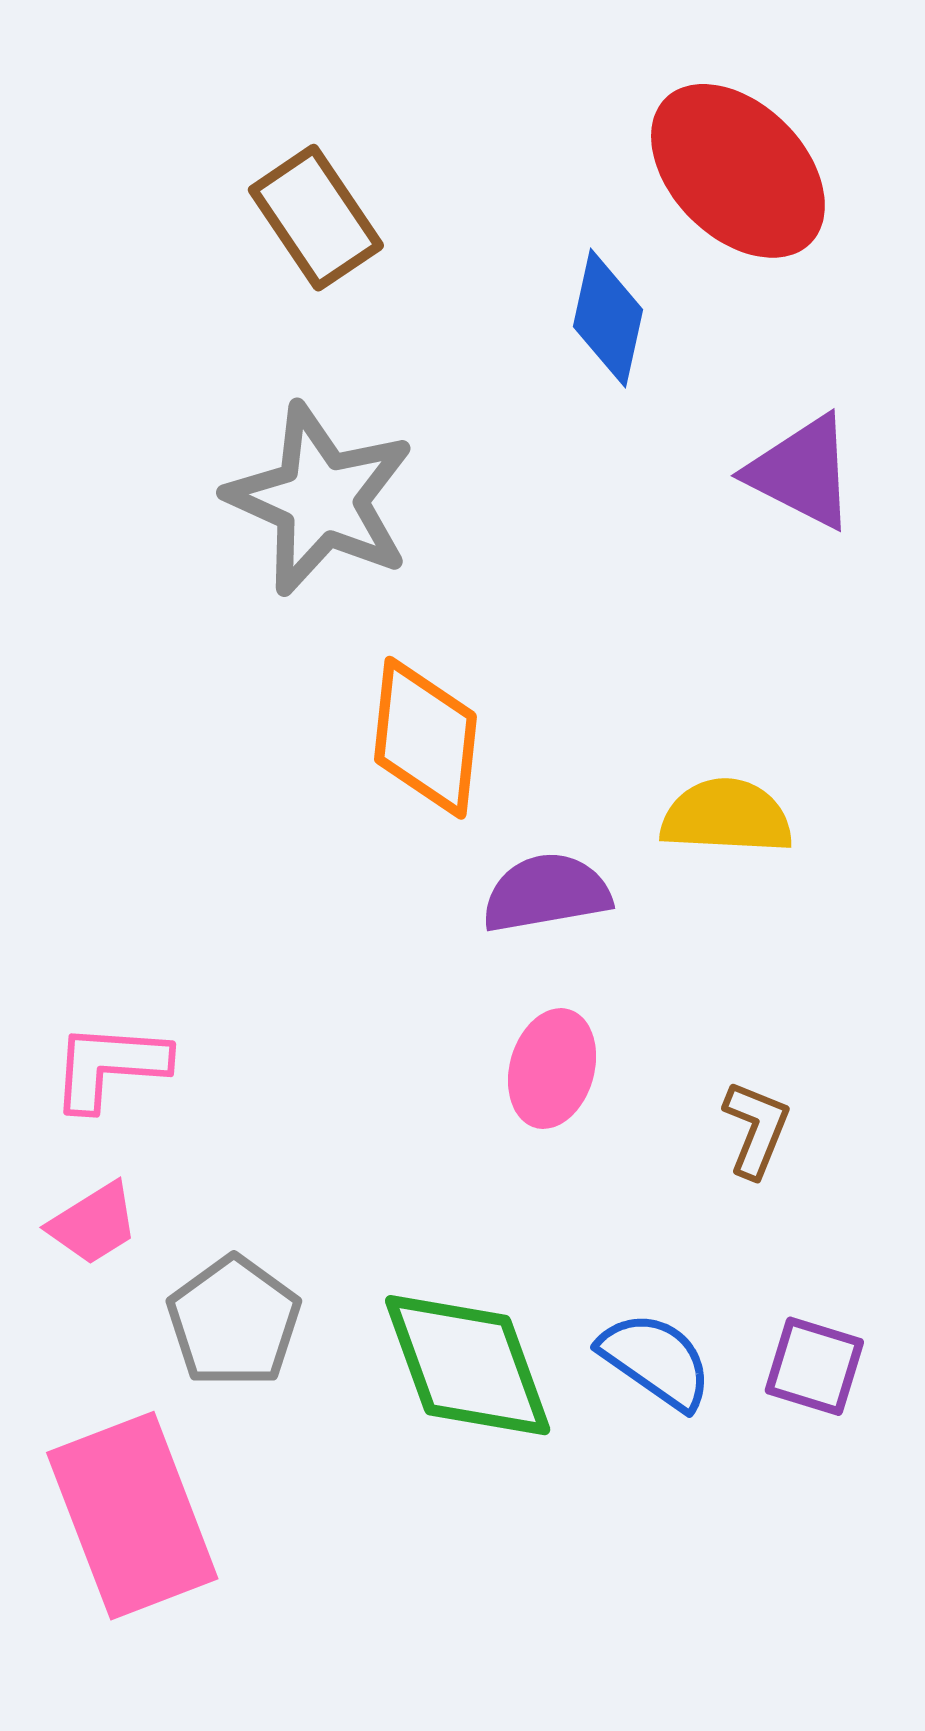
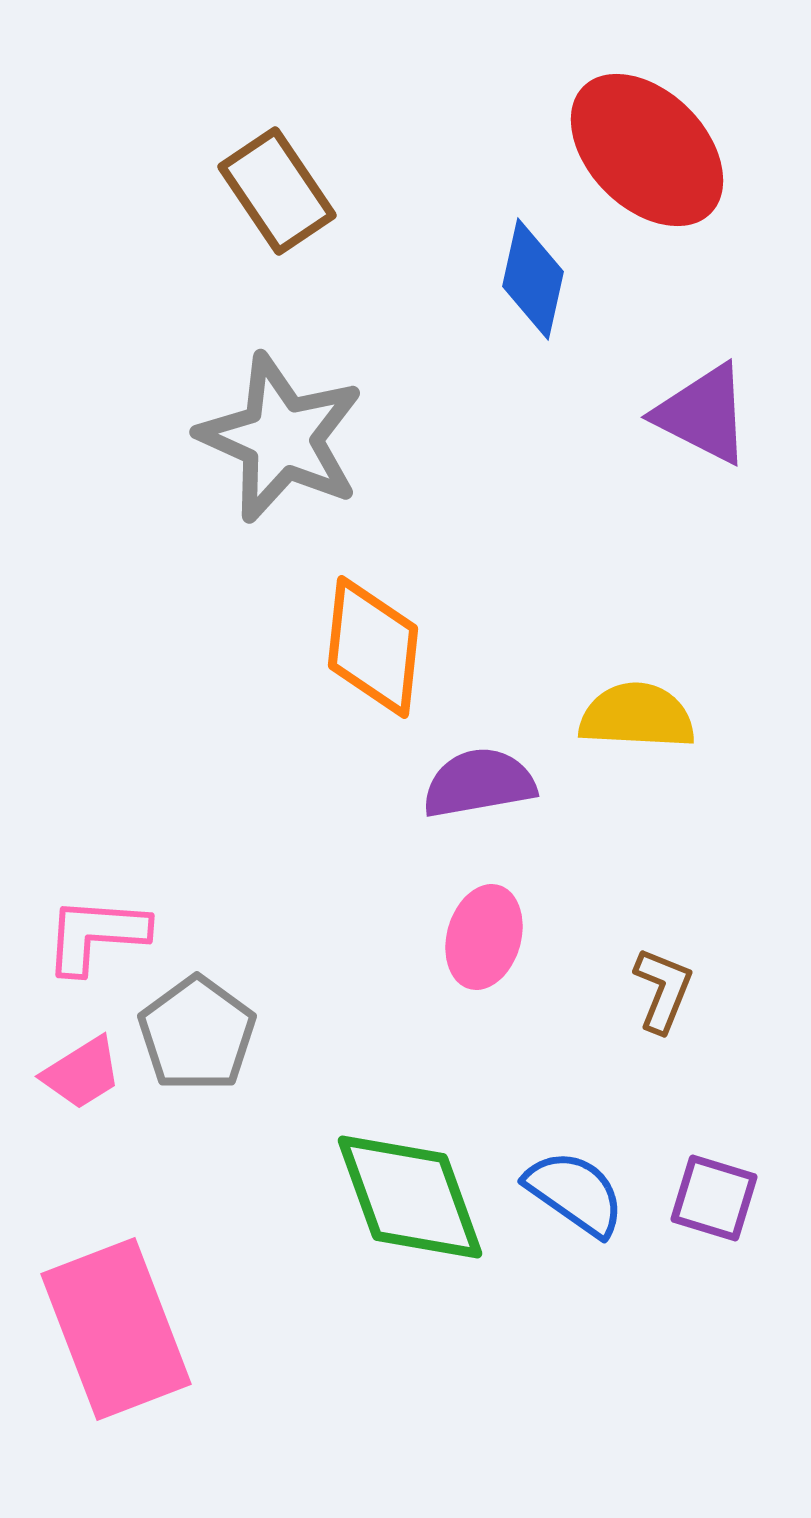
gray pentagon: (234, 1322) -> (197, 1034), moved

